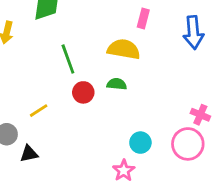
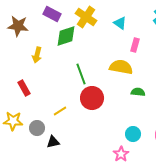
green semicircle: (117, 84) -> (138, 92), moved
red circle: (83, 92) -> (92, 98), size x1.5

